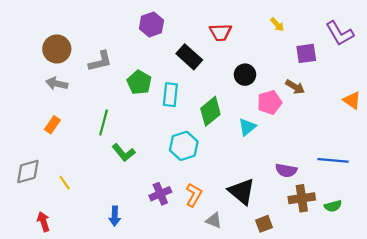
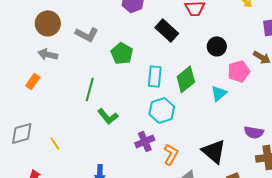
gray L-shape: (100, 61) -> (87, 34), turned 40
cyan rectangle: (170, 95) -> (155, 76), moved
orange rectangle: (52, 125) -> (33, 81), moved
purple cross: (160, 194) -> (145, 141), moved

